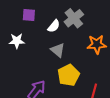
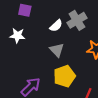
purple square: (29, 15) -> (25, 10), moved

